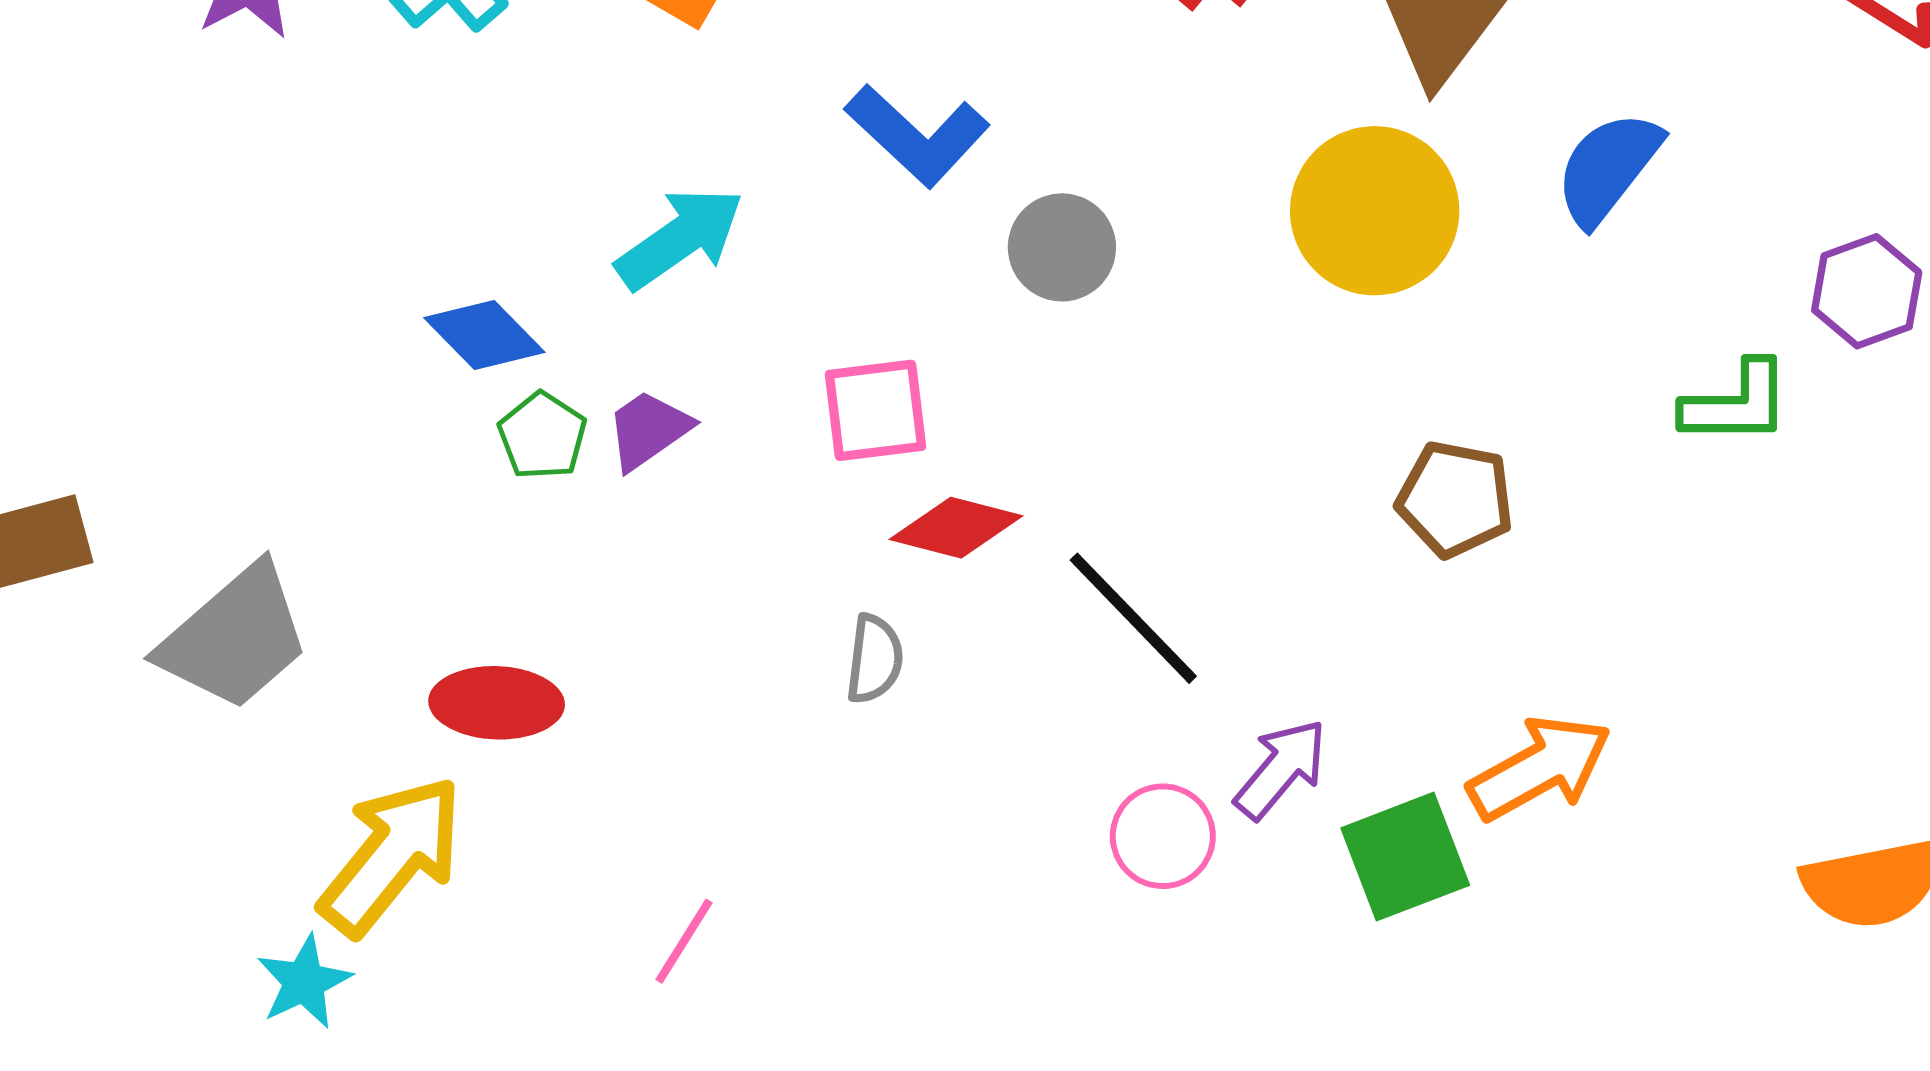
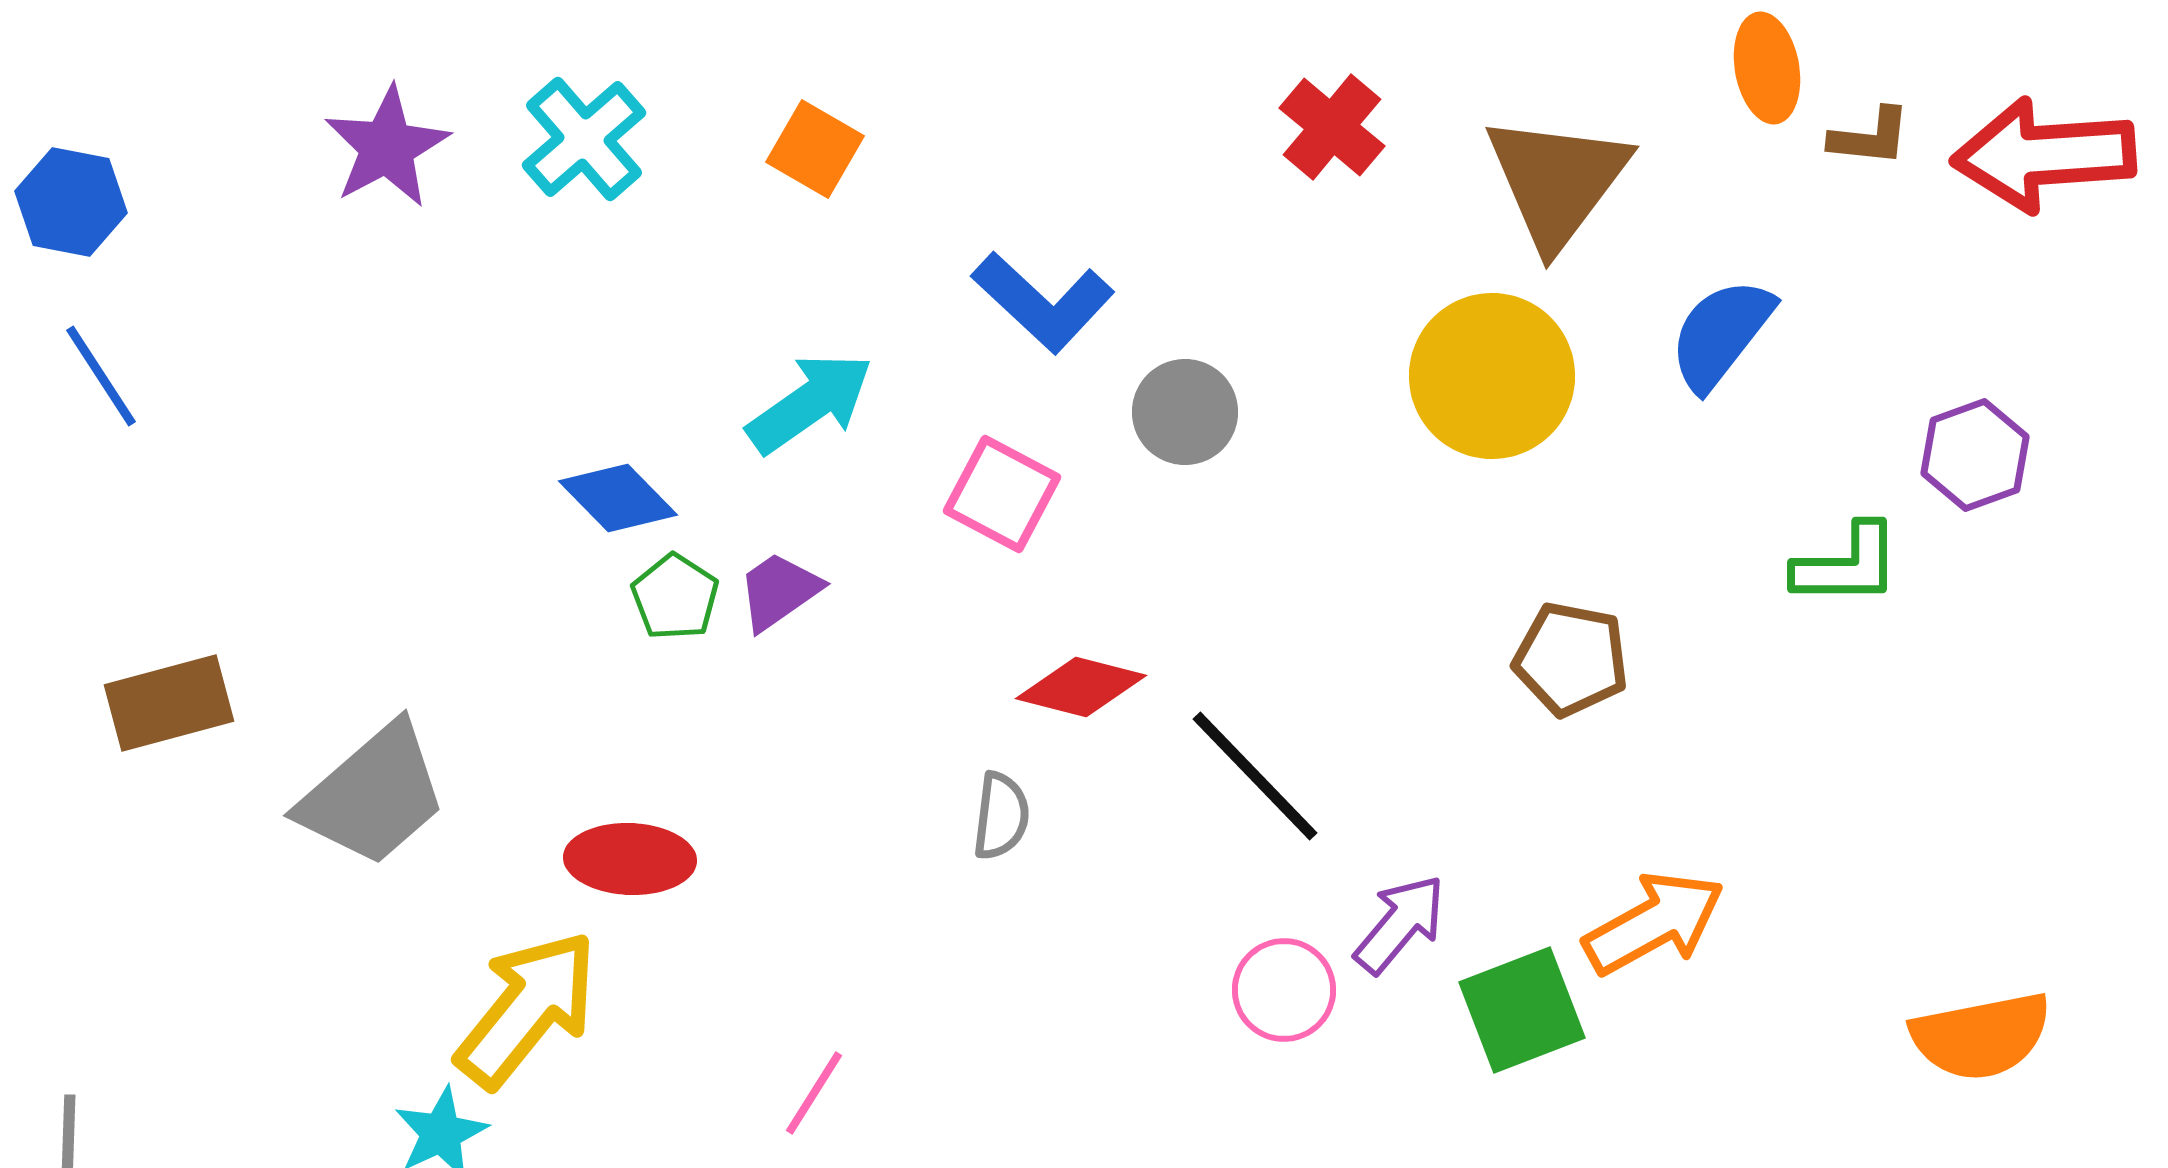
pink square: (876, 410) -> (1002, 494), moved, turned 35

